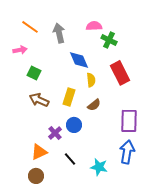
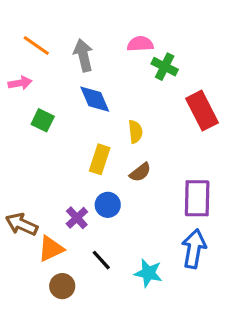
blue diamond: (79, 60) -> (95, 99), moved
red rectangle: (120, 73) -> (202, 111), moved
brown arrow: (39, 100) -> (22, 224), moved
brown circle: (36, 176) -> (62, 286), moved

